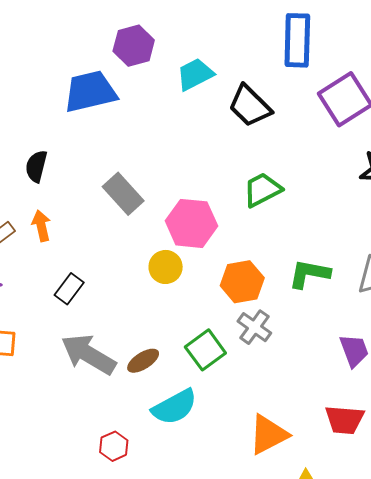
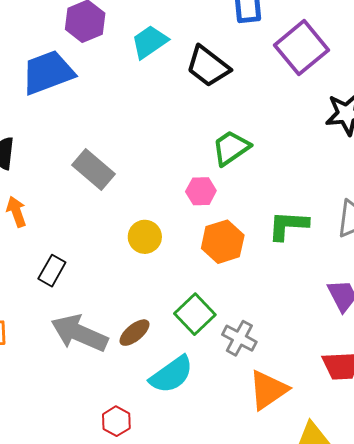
pink hexagon: (191, 223) -> (201, 191), moved, size x0.6
gray cross: (254, 327) -> (239, 338), moved

